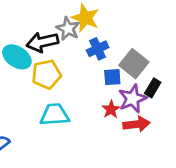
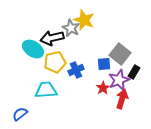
blue cross: (98, 49) -> (76, 70), moved
cyan trapezoid: (55, 115) -> (46, 90), moved
red arrow: (137, 124) -> (122, 99), turned -66

